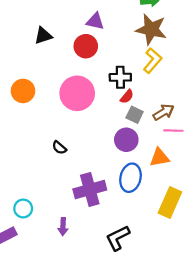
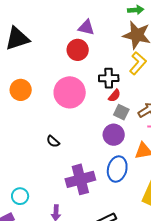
black triangle: (43, 36) -> (17, 39), moved, size x1.5

